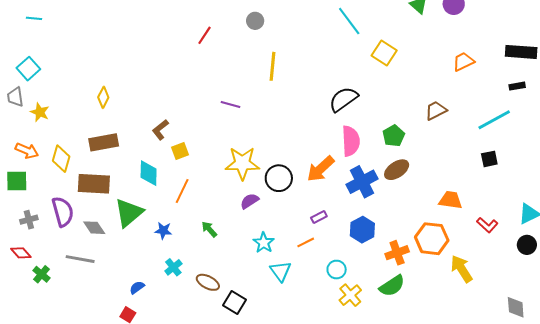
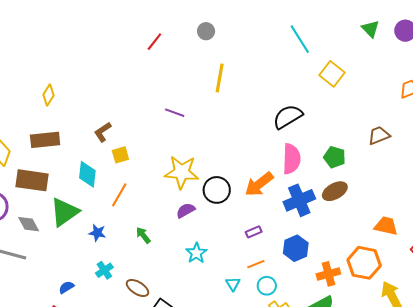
green pentagon: (394, 136) -> (335, 157), turned -30
orange line: (306, 242) -> (256, 264), moved
cyan triangle: (281, 271) -> (233, 284), moved, size x0.7

